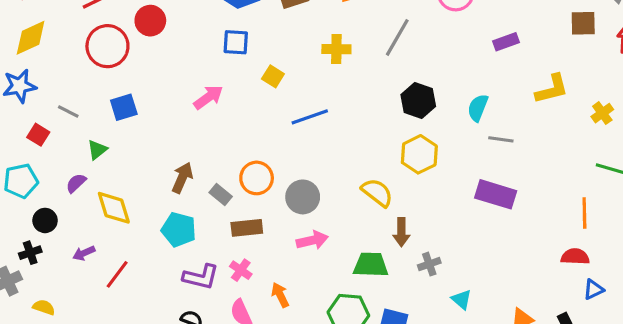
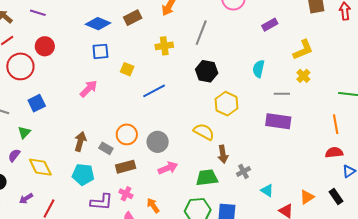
black hexagon: (418, 101) -> (207, 71), moved
yellow cross: (602, 113) -> (303, 76), moved
gray line: (501, 139) -> (282, 94), moved

